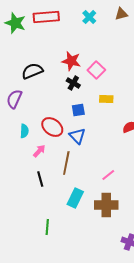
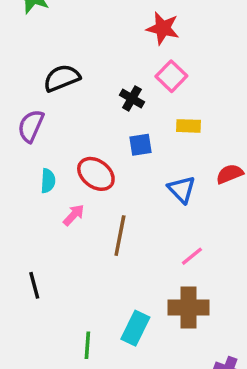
red star: (71, 61) -> (163, 28), moved
blue triangle: (77, 136) -> (182, 189), moved
black line: (40, 179) -> (34, 285), moved
cyan rectangle: (75, 198) -> (135, 328), moved

